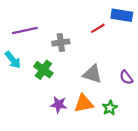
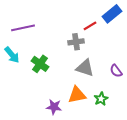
blue rectangle: (122, 15) -> (112, 14), turned -48
gray cross: (61, 42) -> (76, 42), moved
purple star: (59, 105) -> (54, 107), moved

